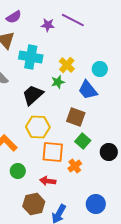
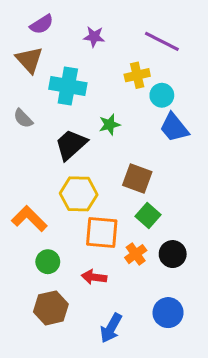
purple line: (73, 20) -> (162, 41), moved
yellow cross: (67, 65) -> (137, 75), moved, turned 35
cyan circle: (100, 69) -> (162, 95), moved
blue trapezoid: (88, 90) -> (174, 128), moved
black circle: (109, 152) -> (173, 254), moved
brown hexagon: (34, 204) -> (51, 308), moved

